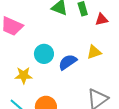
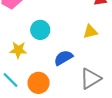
blue semicircle: (68, 62) -> (63, 58), moved

